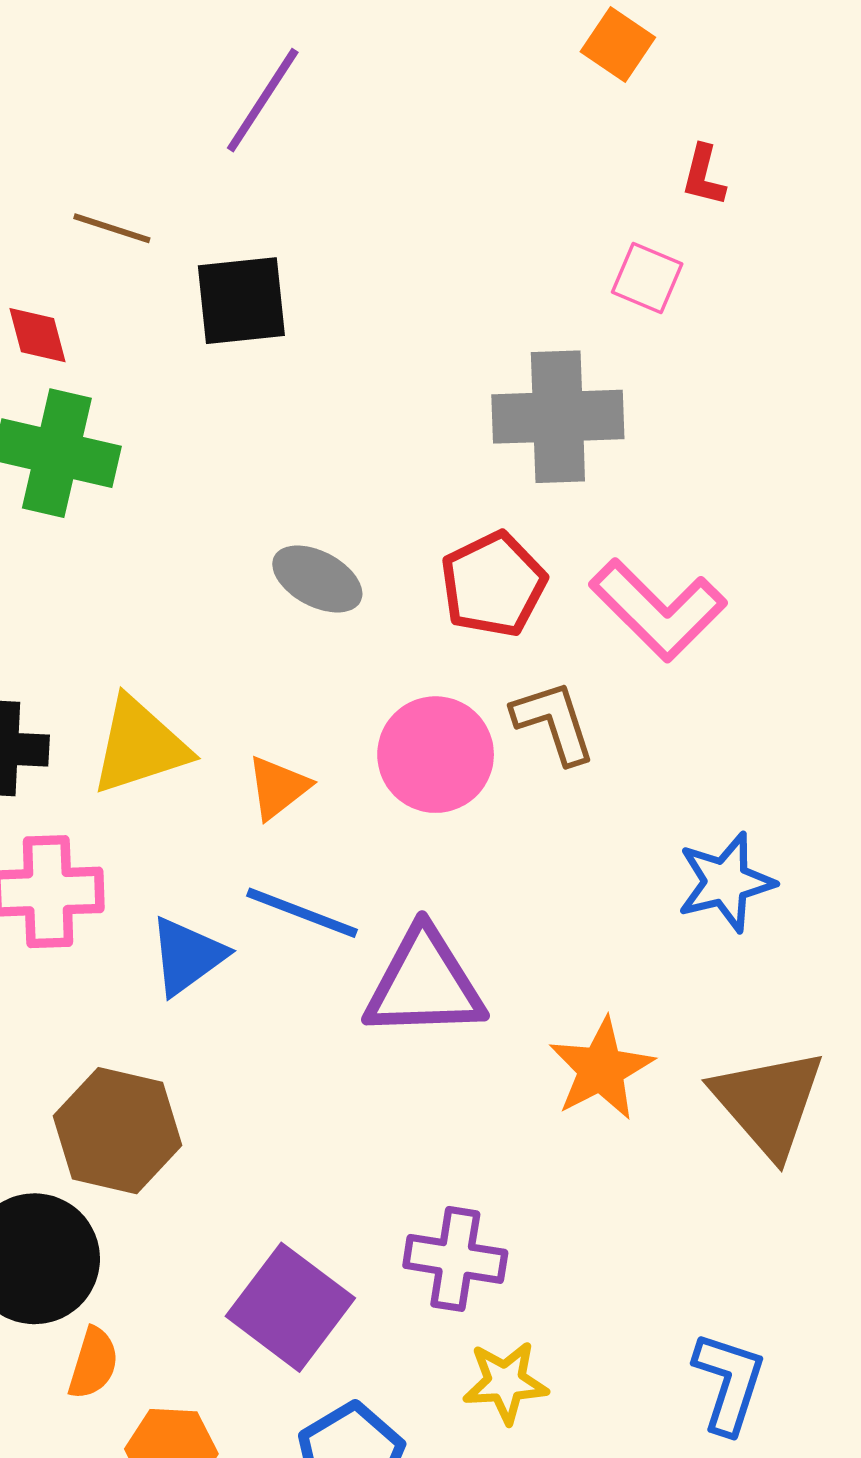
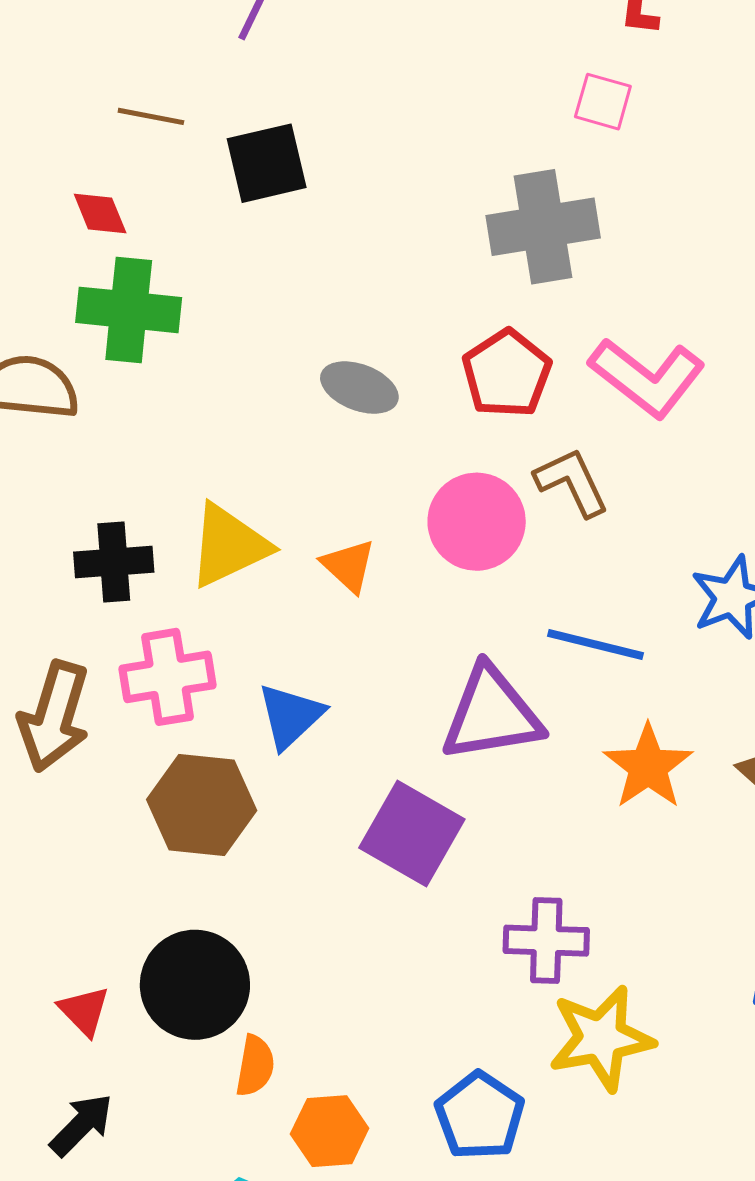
orange triangle: (278, 788) -> (349, 566), turned -32
blue line: (302, 913) -> (596, 645), moved
brown hexagon: (118, 1131) -> (202, 805), moved
purple square: (290, 1307) -> (412, 833), moved
yellow star: (505, 1382) -> (601, 1038), size x1.5

